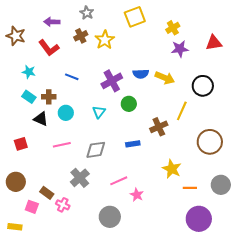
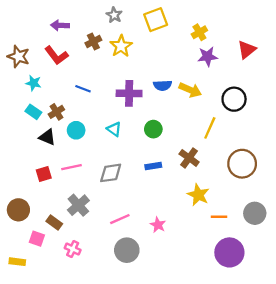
gray star: (87, 13) -> (114, 15), moved
brown star: (16, 36) -> (18, 56), moved
red triangle: (214, 43) -> (247, 50), turned -30
purple cross: (112, 81) -> (129, 93), turned 30
brown cross: (49, 97) -> (56, 112), turned -32
green circle: (129, 104) -> (153, 129), moved
cyan triangle: (99, 112) -> (114, 129), turned -32
brown cross: (159, 127) -> (189, 158), moved, turned -30
red square: (21, 144) -> (44, 174), moved
gray cross: (80, 178) -> (78, 205), moved
pink line: (119, 181) -> (120, 219), moved
pink cross: (63, 205) -> (73, 249), moved

